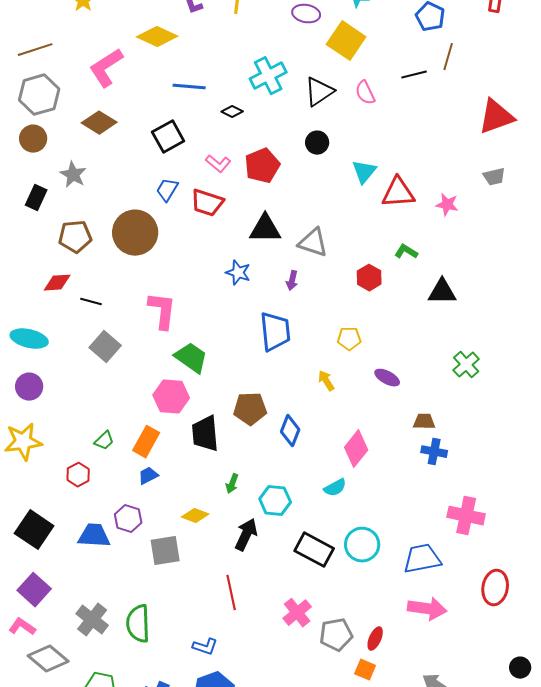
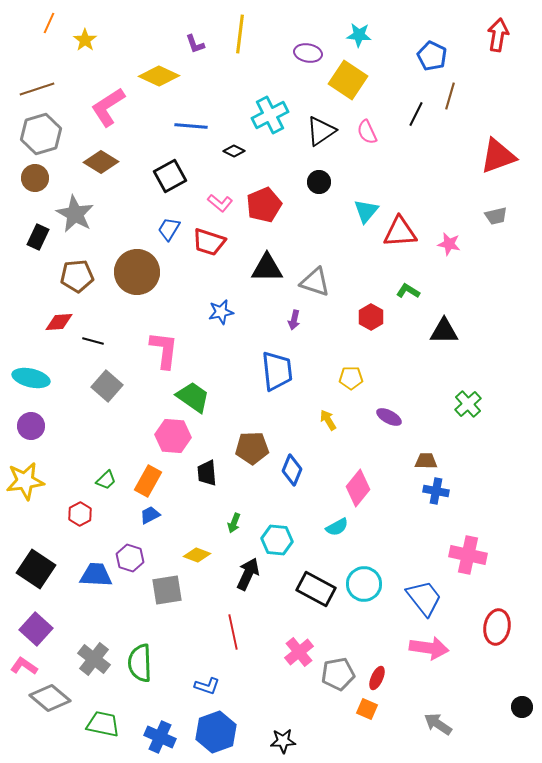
black line: (414, 75) -> (416, 114), turned -50
gray star: (73, 175) -> (75, 214), size x1.4
blue star: (238, 273) -> (221, 312), moved, turned -30
black trapezoid: (205, 434) -> (207, 473), size x0.7
blue trapezoid: (422, 559) -> (424, 598), turned 63

